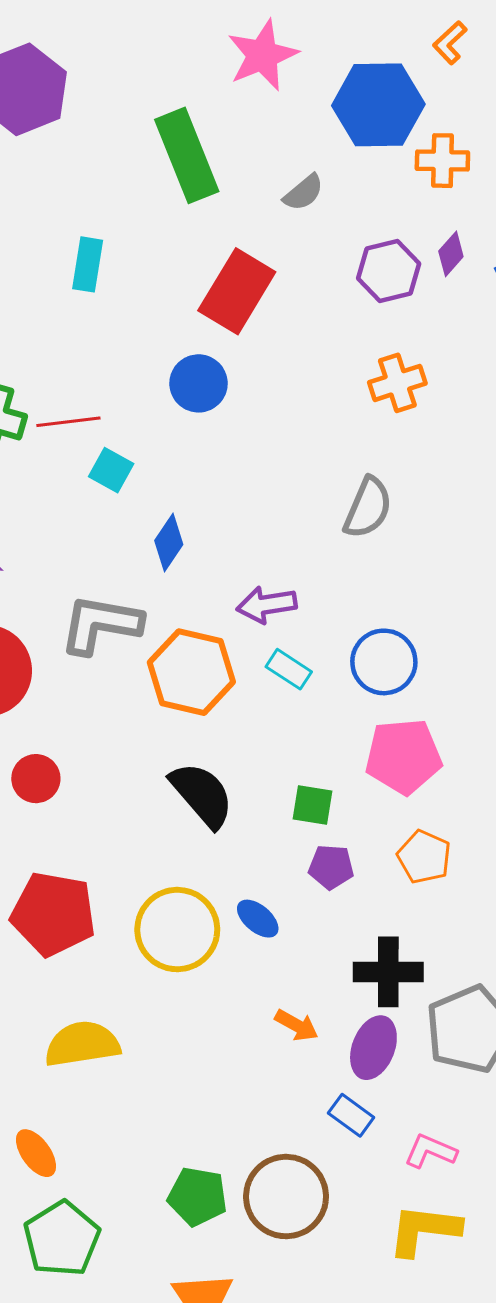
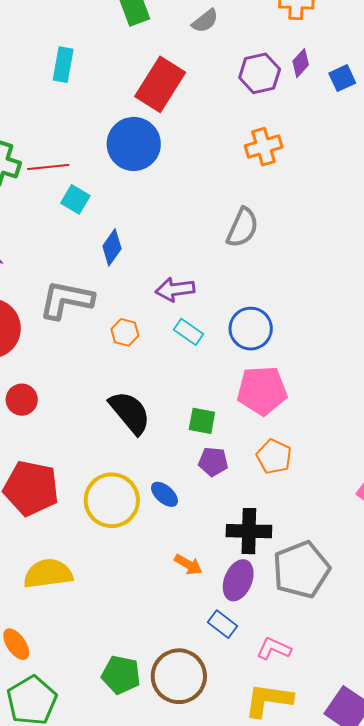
blue circle: (199, 383) -> (134, 144), size x1.4
orange hexagon: (191, 672) -> (125, 332), size x0.5

